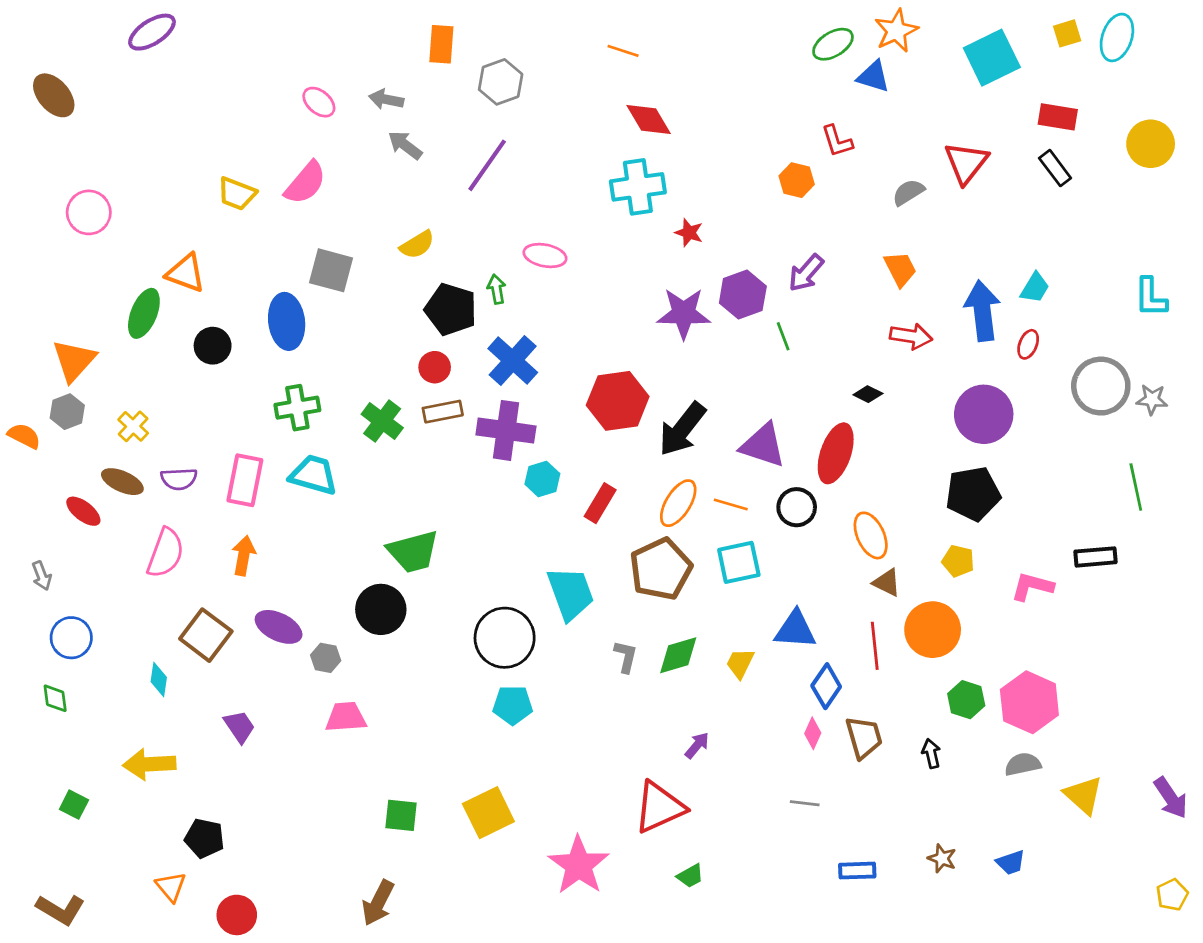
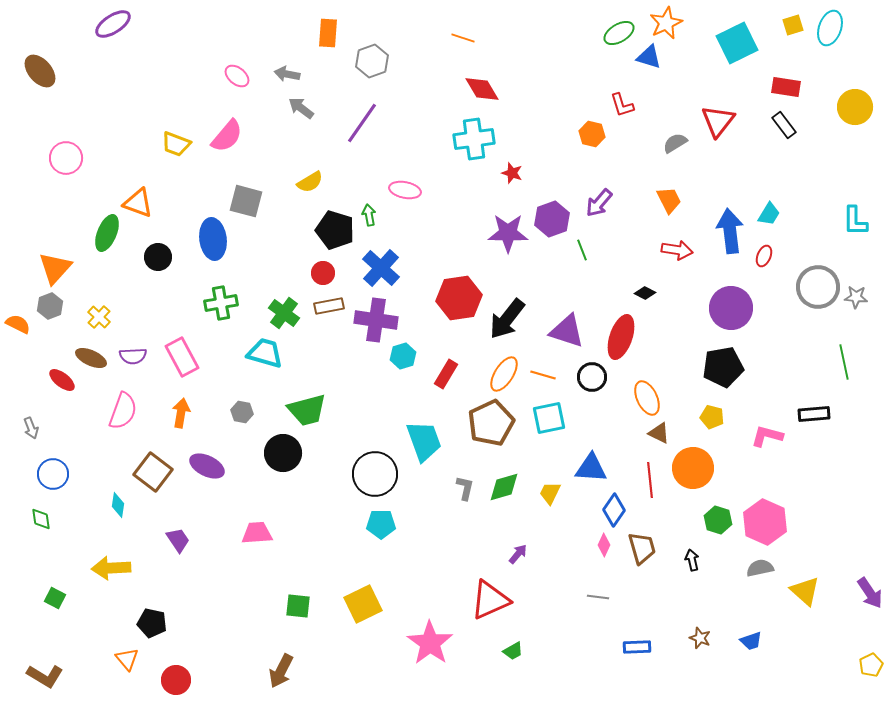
cyan trapezoid: (313, 475) -> (265, 353), moved
pink rectangle: (245, 480) -> (182, 357), turned -39
gray hexagon: (326, 658) -> (242, 412), moved

